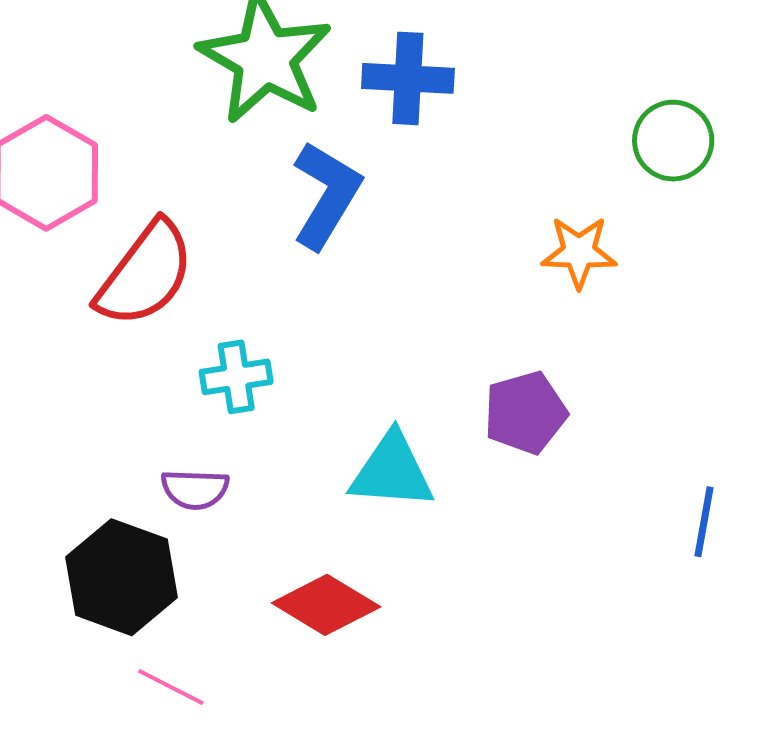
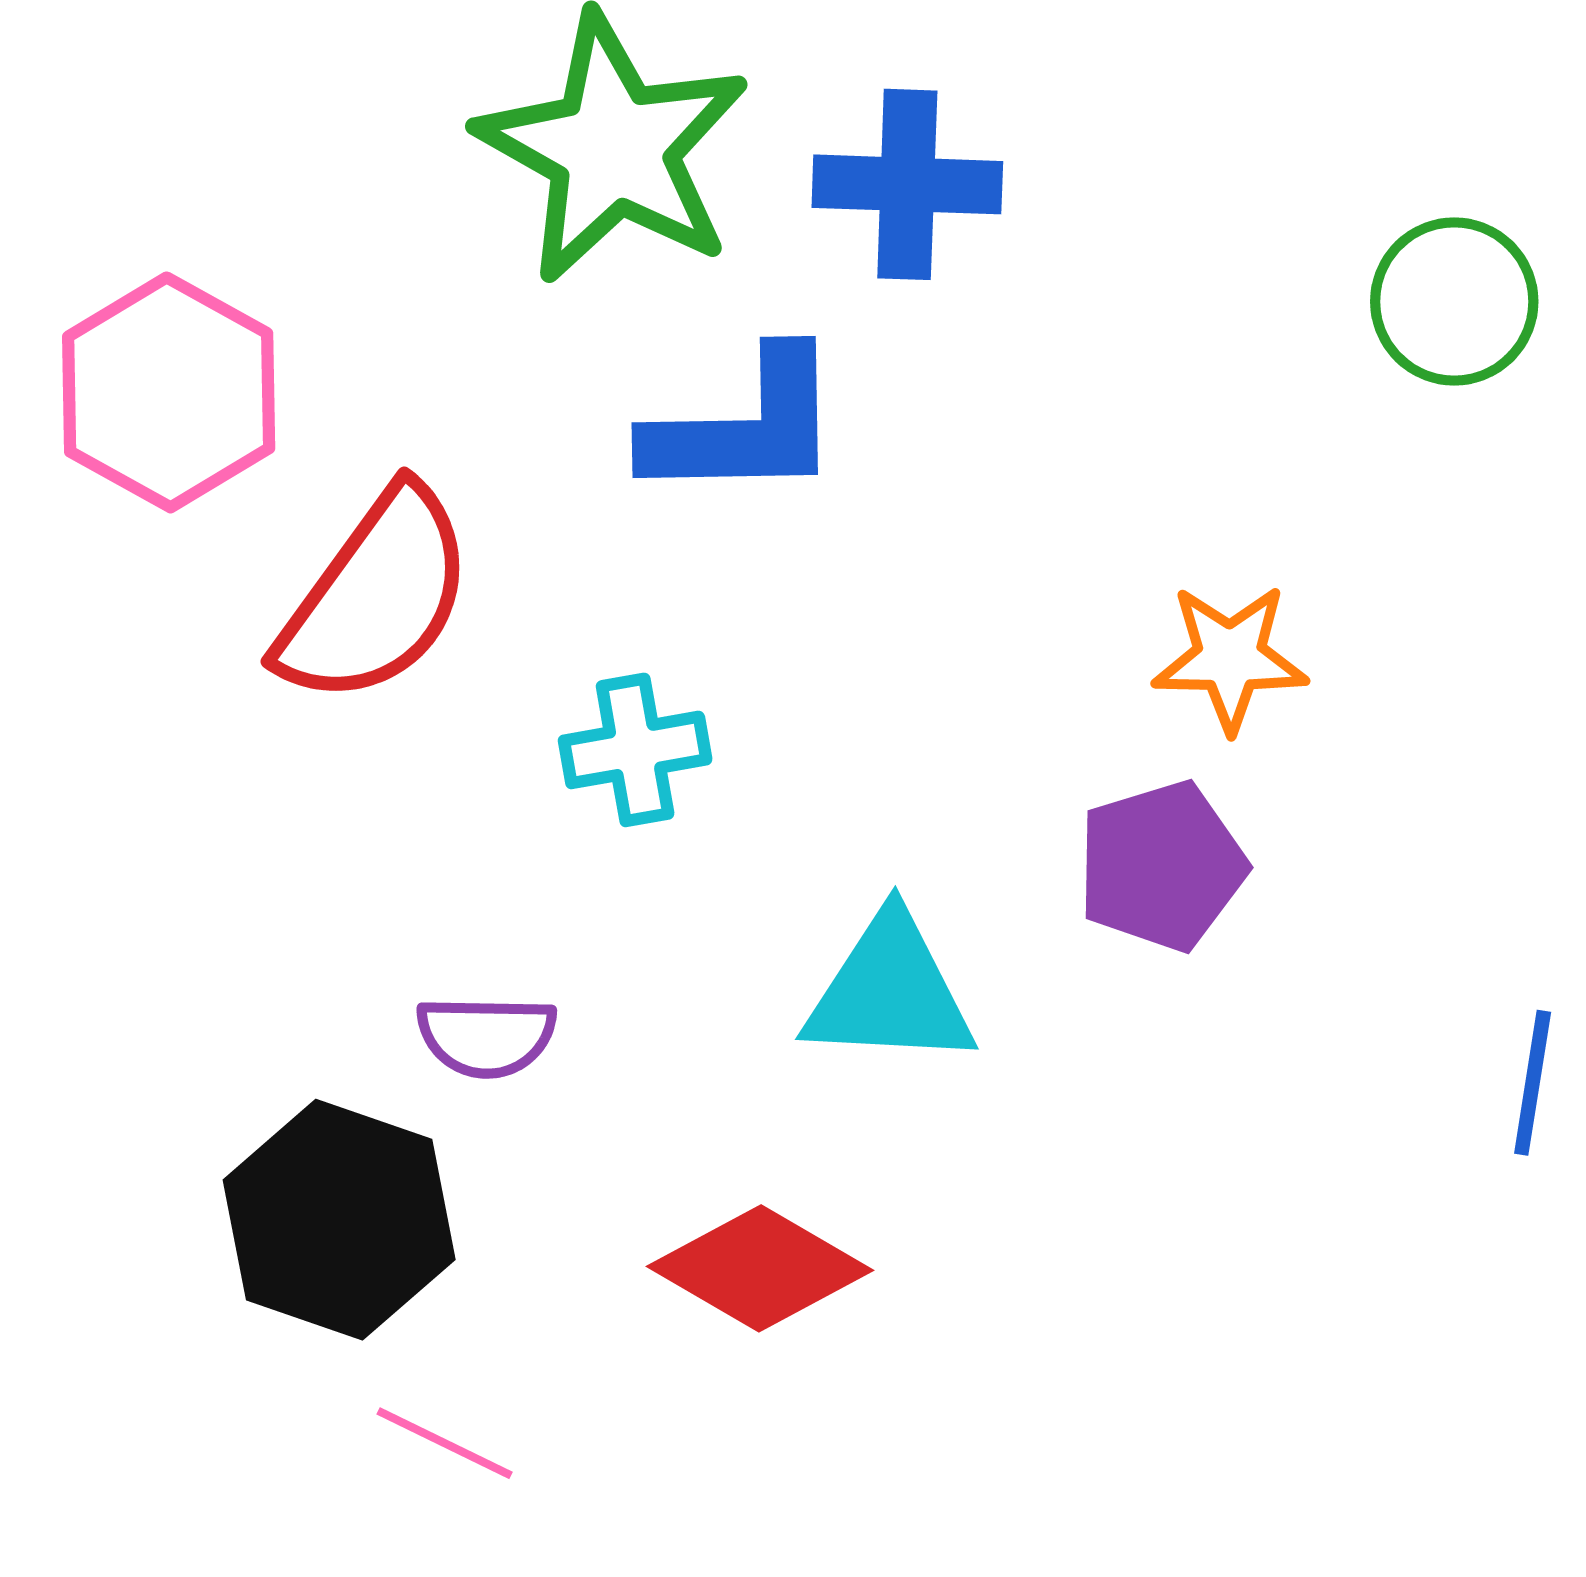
blue L-shape: (326, 195) -> (745, 427), turned 59
orange star: (579, 252) -> (1230, 658), moved
cyan cross: (236, 377) -> (635, 750), moved

